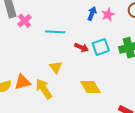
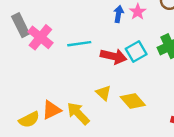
pink cross: (24, 21) -> (40, 37), size x1.5
red arrow: (81, 47) -> (114, 56), size x1.5
yellow triangle: (56, 67) -> (103, 93), moved

